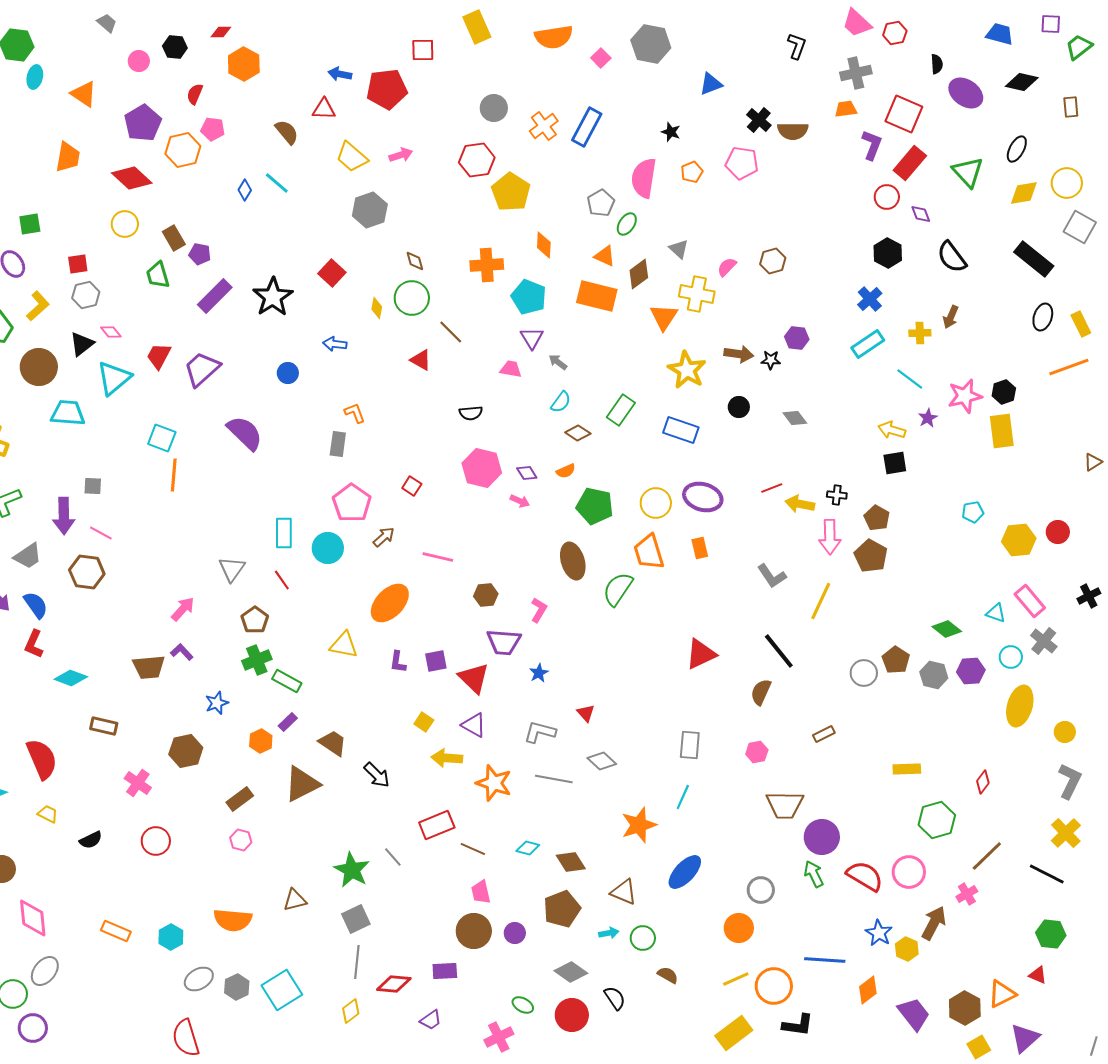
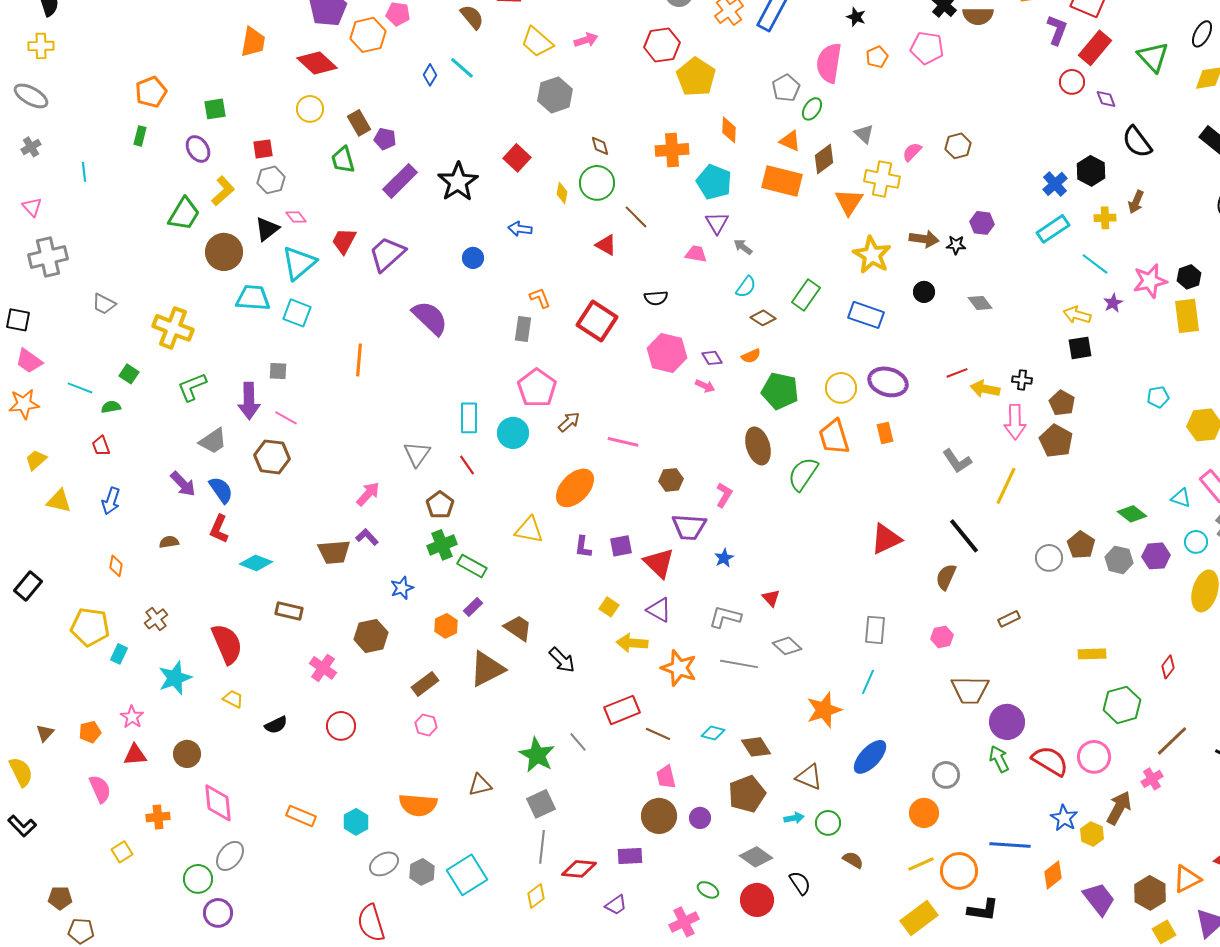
black hexagon: (888, 253) -> (1091, 171), moved
cyan square: (162, 438) -> (297, 313), moved
red square: (412, 486) -> (597, 321), moved, size x2.0

